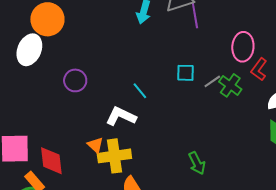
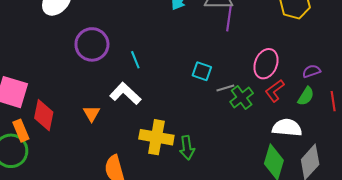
purple circle: (75, 80) -> (92, 44), size x1.4
cyan line: (140, 91) -> (135, 60), moved
yellow cross: (114, 156) -> (156, 137), moved
green arrow: (197, 163) -> (187, 148), moved

